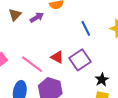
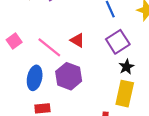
purple square: (80, 60) -> (118, 42), moved

